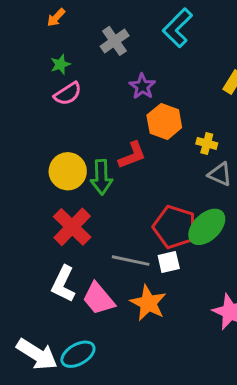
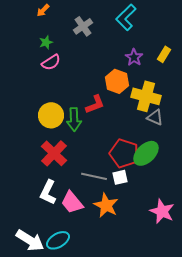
purple star: (142, 86) -> (134, 57), moved
yellow cross: (207, 143) -> (146, 96), size x2.0

